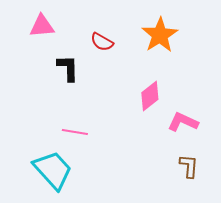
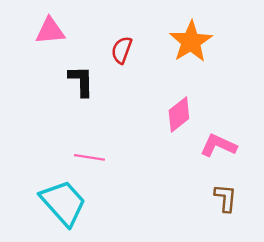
red semicircle: (102, 42) -> (122, 50), turned 80

